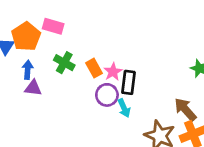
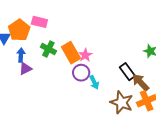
orange rectangle: (94, 68) -> (71, 53), size x1.5
black rectangle: (129, 82) -> (127, 72), moved, turned -42
purple triangle: (33, 88) -> (25, 69), turned -32

